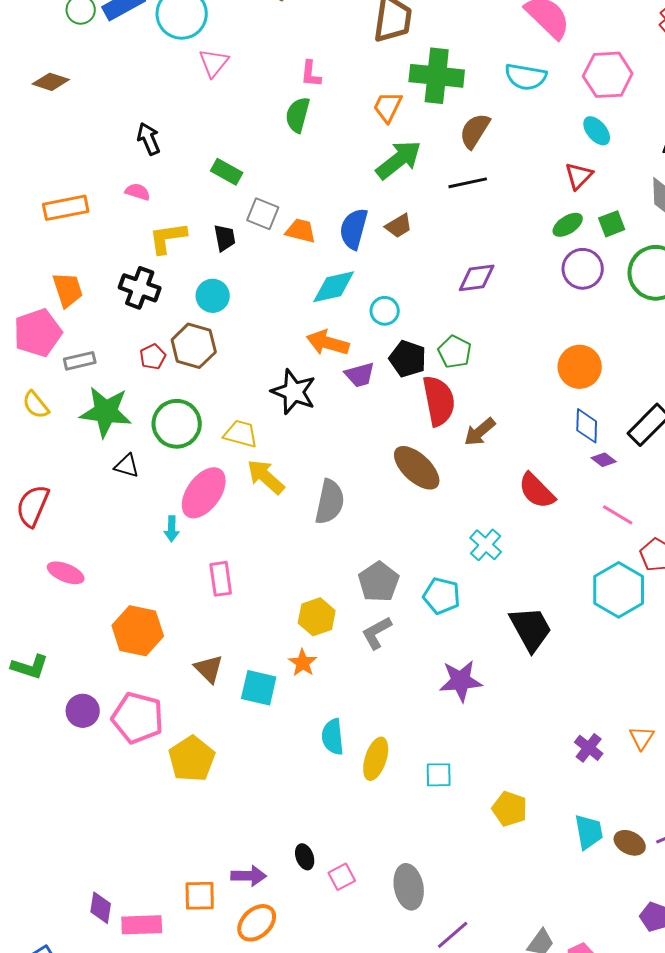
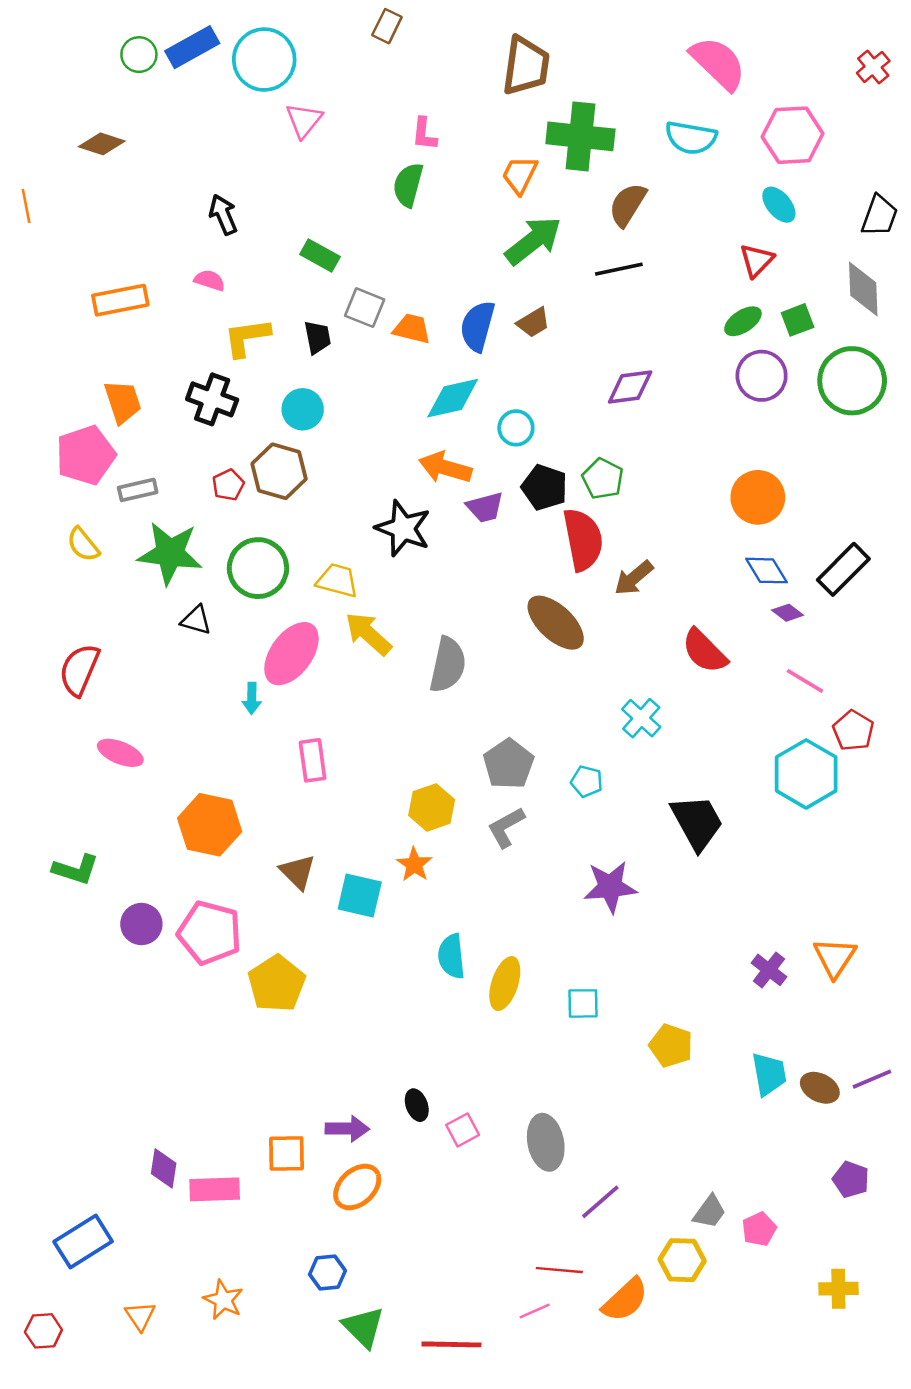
blue diamond: (587, 426) -> (767, 571), turned -33
cyan pentagon: (442, 596) -> (587, 781), size x0.7
orange triangle: (642, 738) -> (835, 958), size x1.4

